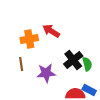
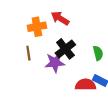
black cross: (73, 60) -> (65, 49), moved

